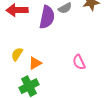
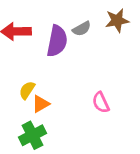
yellow semicircle: (17, 54) -> (27, 90), moved

